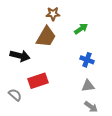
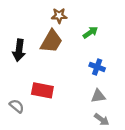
black arrow: (20, 56) -> (19, 50), moved, turned 84
red rectangle: (38, 81) -> (42, 90), turned 30

